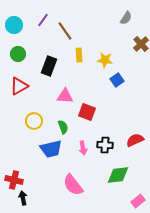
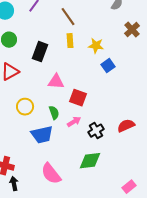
brown line: (65, 31) -> (68, 17), moved
black cross: (105, 145) -> (96, 131), turned -35
pink arrow: (83, 148) -> (74, 122), moved, turned -112
green diamond: (118, 175) -> (90, 161), moved
pink semicircle: (73, 185) -> (51, 174), moved

